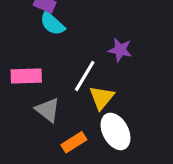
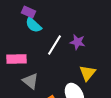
white line: (85, 76) -> (54, 45), moved
yellow triangle: (102, 98) -> (87, 73), moved

